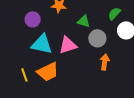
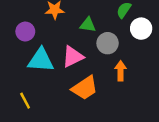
orange trapezoid: (48, 72) -> (85, 88), moved

